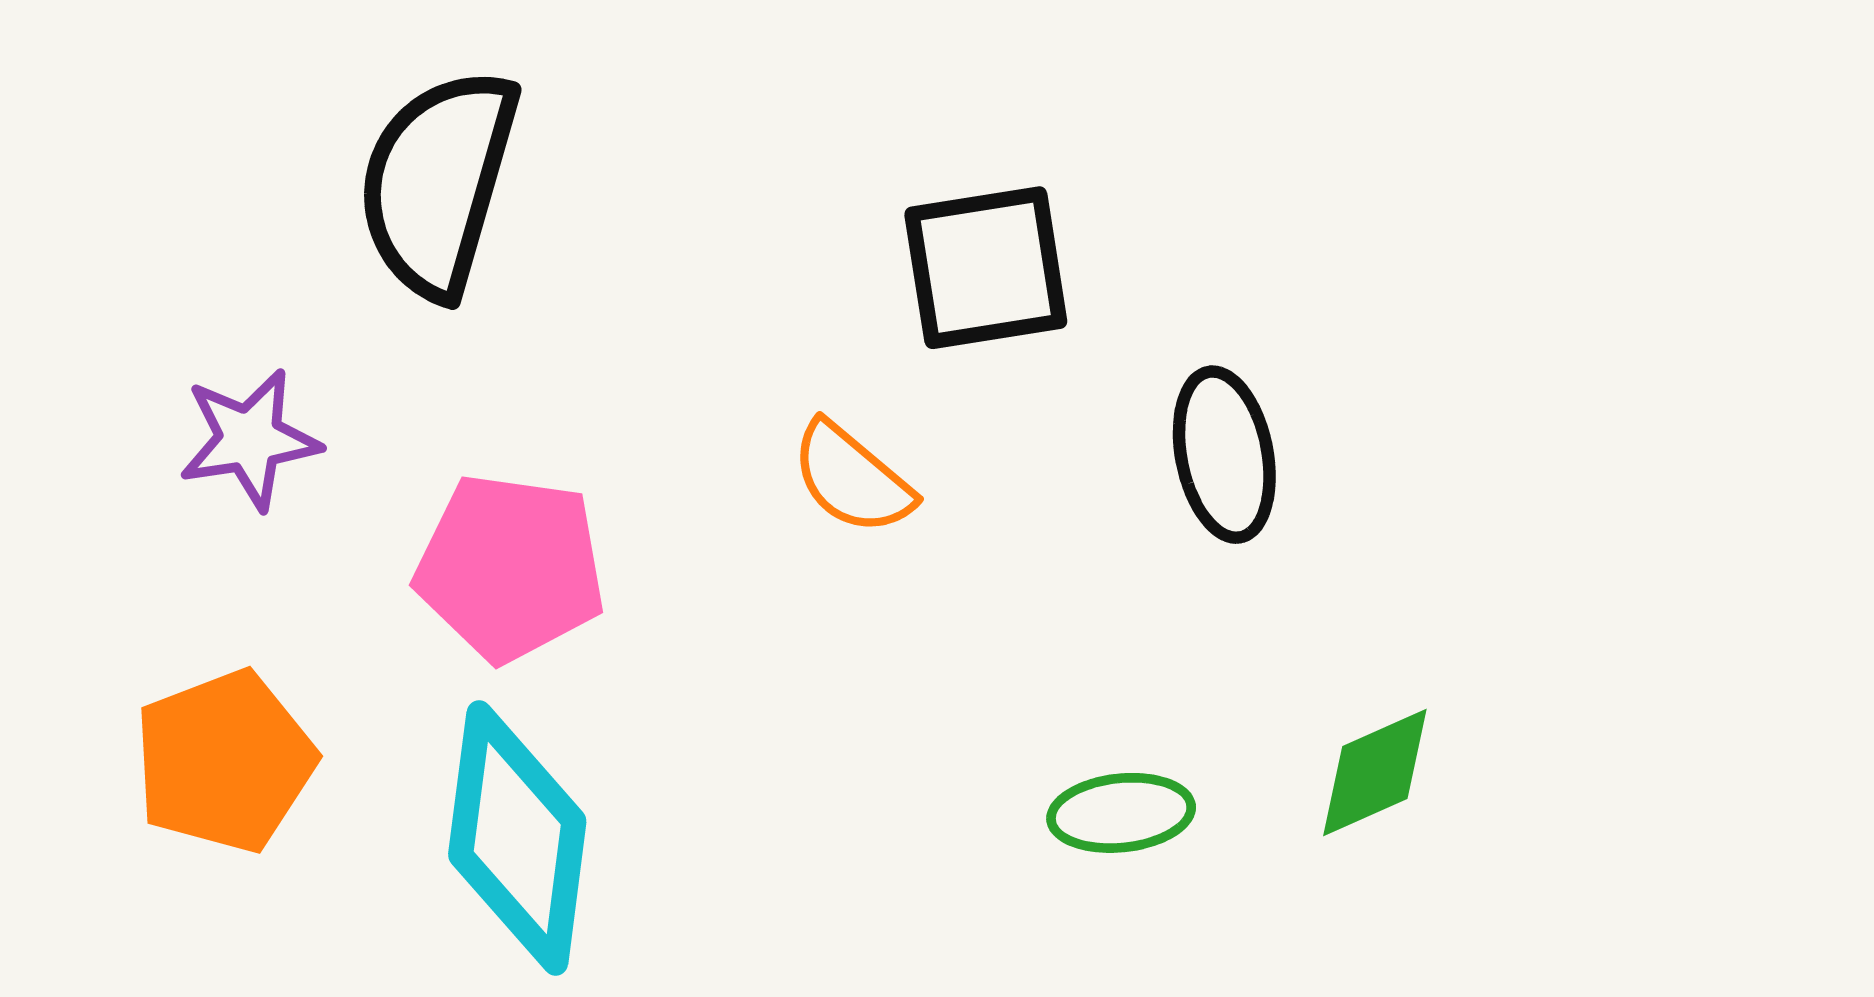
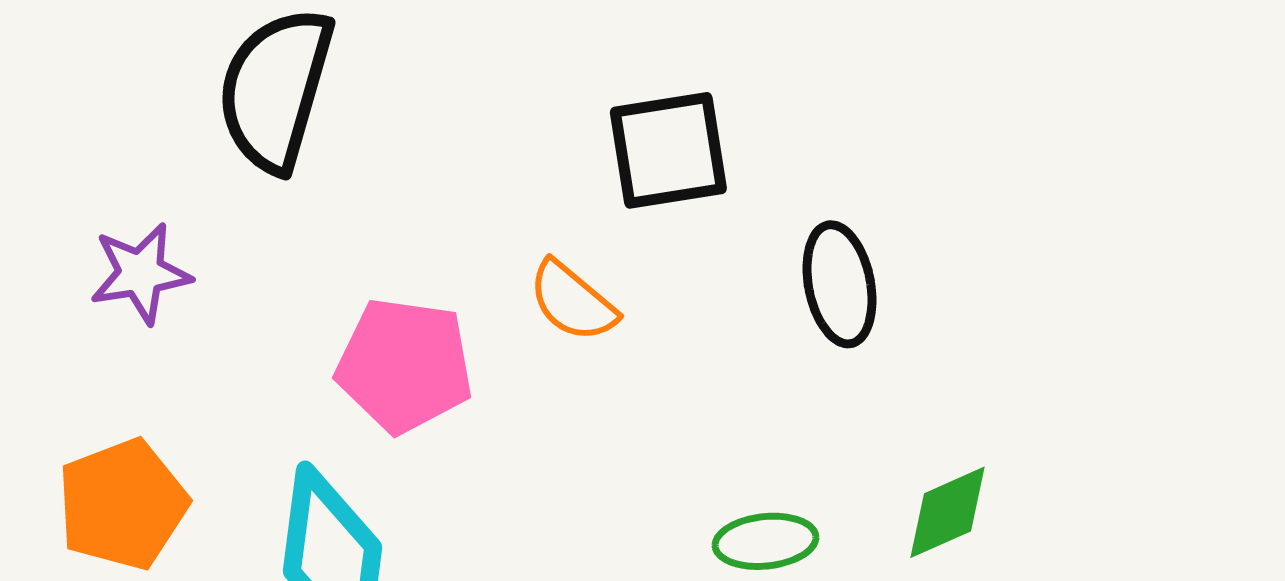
pink pentagon: (510, 568) -> (404, 365), moved

